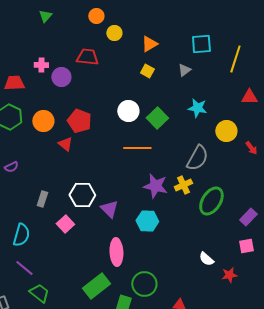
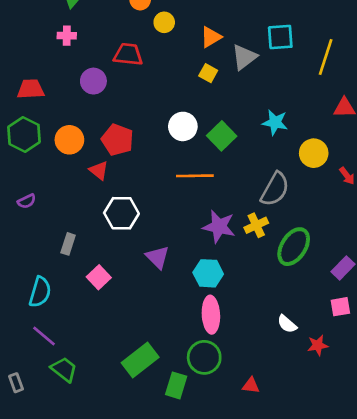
pink cross: (41, 65) -> (67, 36), moved
gray triangle: (184, 70) -> (244, 57), moved, size x1.5
white hexagon: (82, 195) -> (121, 213), moved
pink ellipse: (116, 252) -> (211, 315), moved

